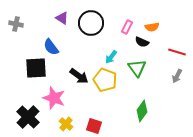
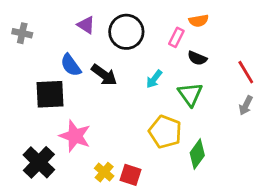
orange semicircle: (152, 27) -> (199, 21), moved
red line: (177, 52) -> (246, 72), turned 42
black arrow: (79, 76) -> (104, 75), moved
yellow pentagon: (105, 80) -> (165, 132), moved
yellow cross: (66, 124) -> (104, 172), moved

